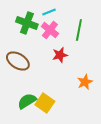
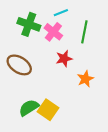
cyan line: (49, 12) -> (61, 13), moved
orange star: (85, 82) -> (85, 79), moved

